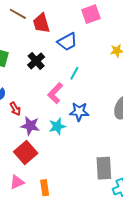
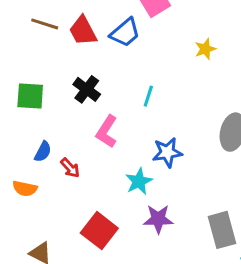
blue trapezoid: (67, 42) -> (125, 33), moved
pink L-shape: (55, 93) -> (107, 132), moved
purple star: (30, 126) -> (158, 219), moved

